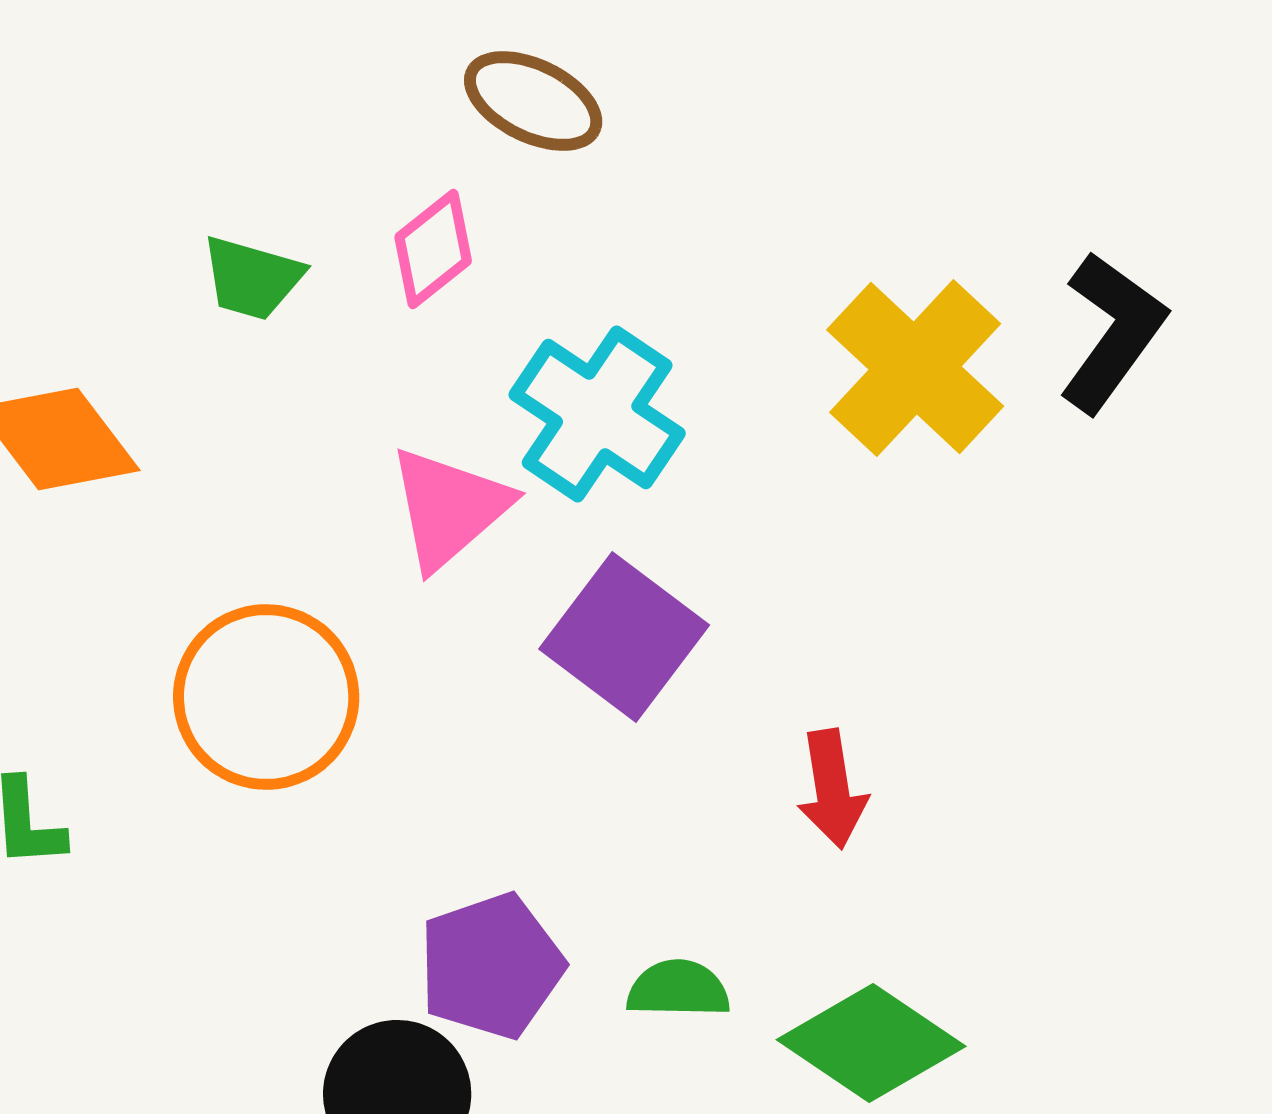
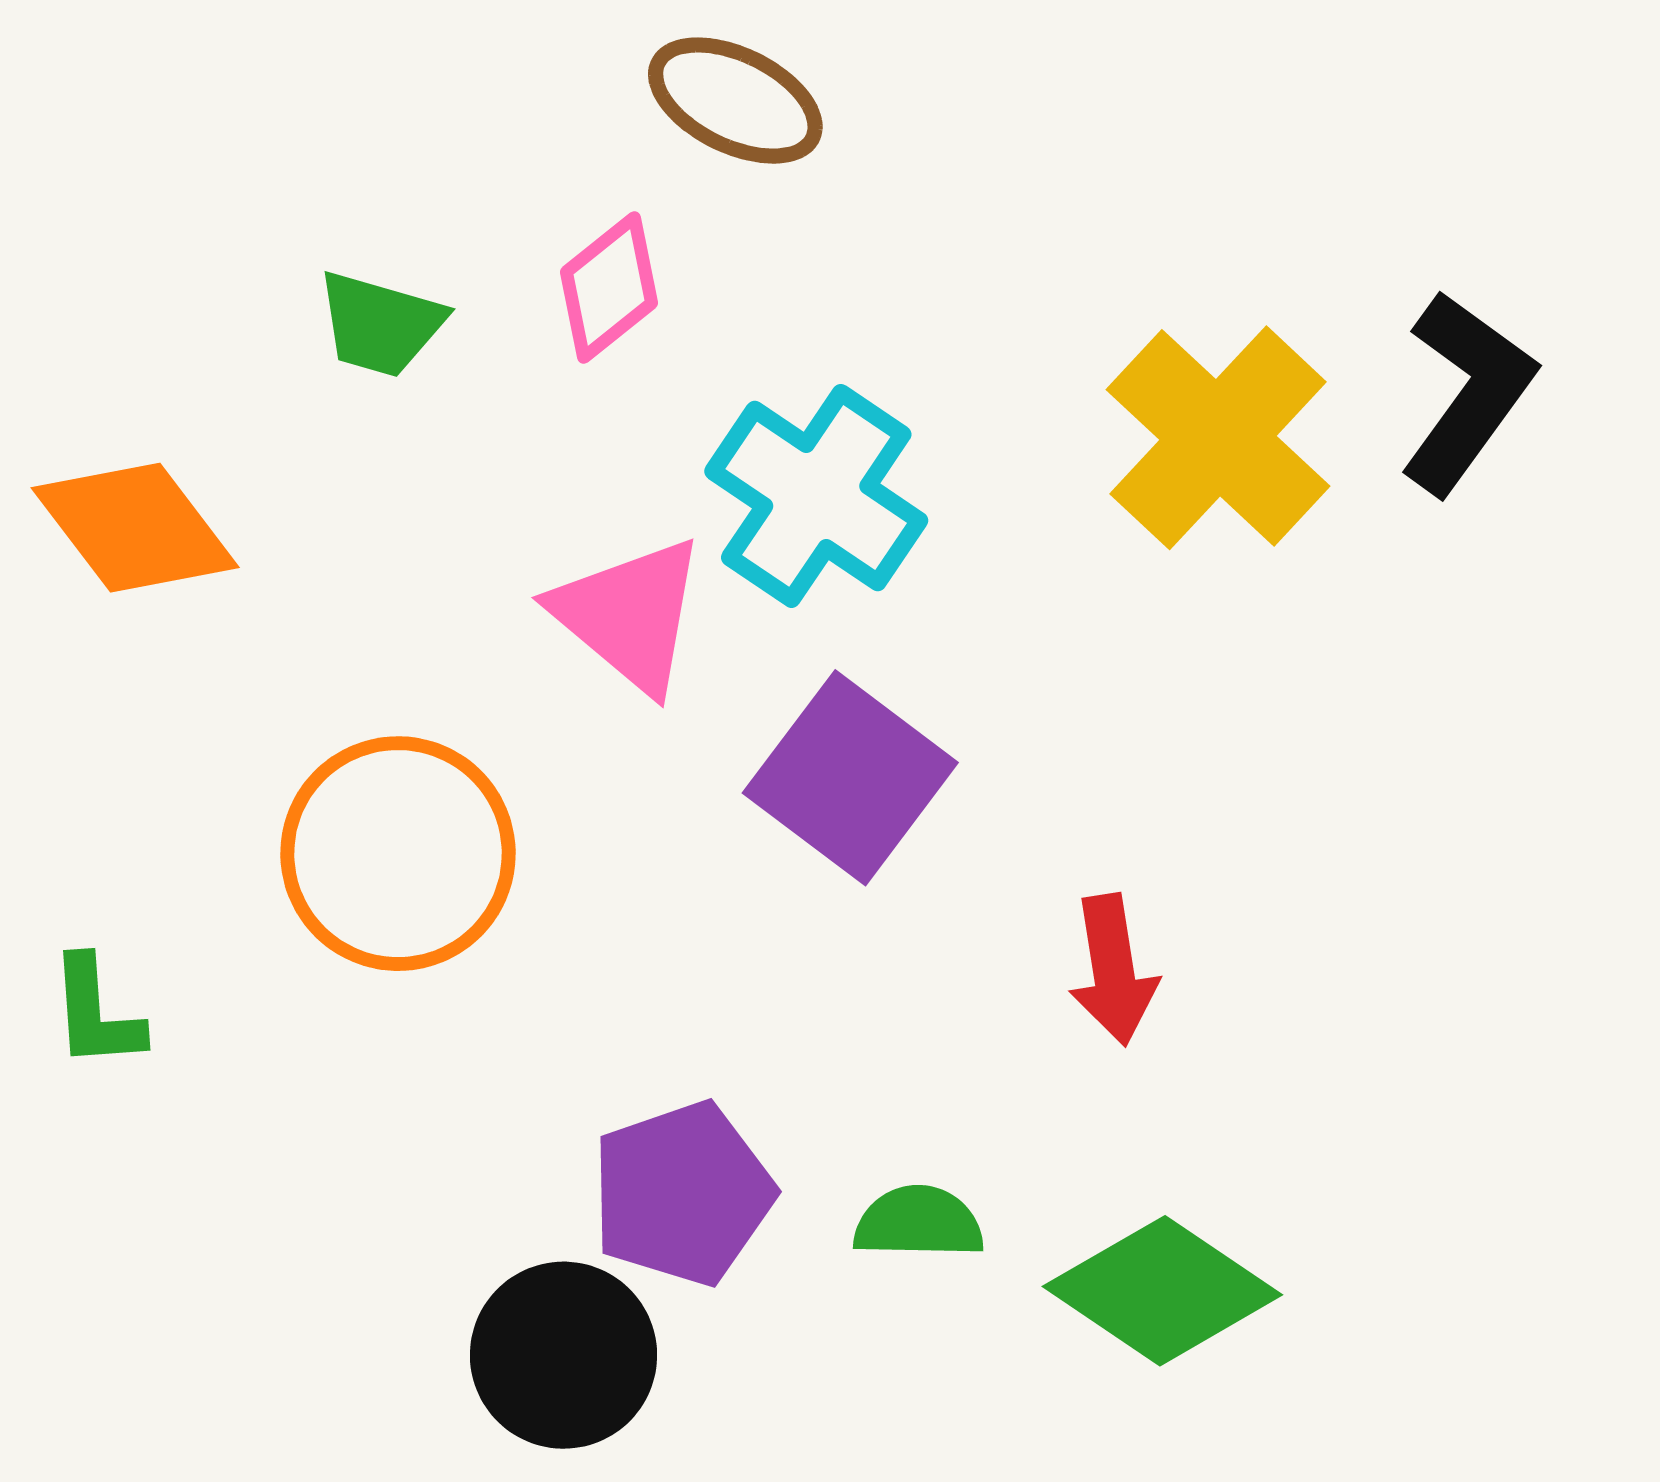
pink triangle: (449, 508) -> (629, 615), turned -39

